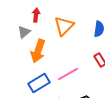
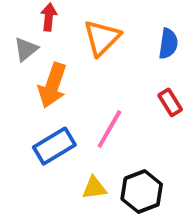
pink line: (68, 74) -> (109, 129), turned -30

